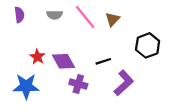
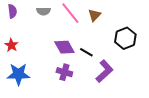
red star: (37, 57) -> (11, 45), moved
purple diamond: (64, 61) -> (64, 47), moved
black line: (103, 61) -> (86, 52), turned 48

